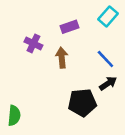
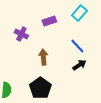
brown arrow: (62, 58) -> (43, 57), moved
black pentagon: (82, 103) -> (40, 88), moved, turned -30

